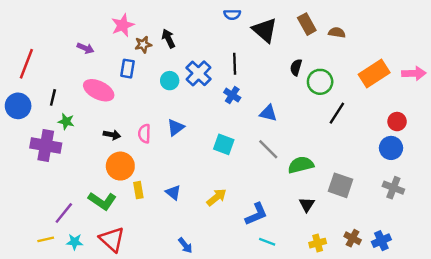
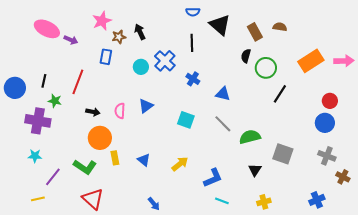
brown rectangle: (307, 24) -> (255, 32), moved
red line: (26, 64) -> (78, 82), moved
black line: (235, 64) -> (192, 43), moved
pink ellipse: (99, 90) -> (47, 29), moved
brown cross: (353, 238) -> (343, 177), moved
cyan star: (75, 242) -> (35, 156), moved

